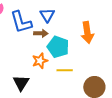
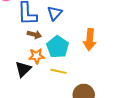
brown arrow: (41, 33) -> (34, 35), moved
black triangle: (21, 83) -> (23, 69), moved

